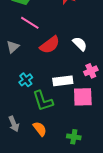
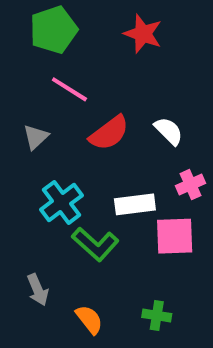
cyan cross: (26, 80) -> (62, 202), size x1.5
green L-shape: (43, 101) -> (95, 244), turned -30
orange semicircle: (40, 129) -> (89, 319), moved

